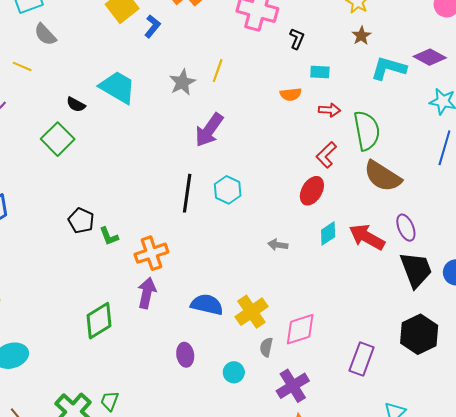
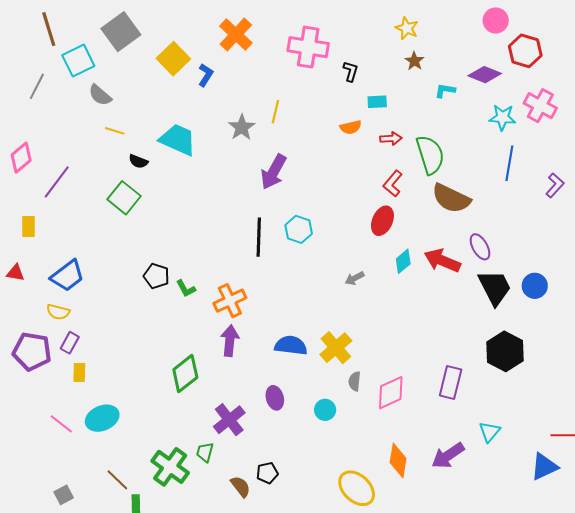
yellow line: (22, 66) -> (115, 131), moved
cyan L-shape: (389, 68) -> (445, 90), size x0.6
gray arrow: (278, 245) -> (355, 278), turned -30
pink diamond: (300, 329) -> (391, 393), moved
purple cross: (293, 386) -> (229, 420), moved

